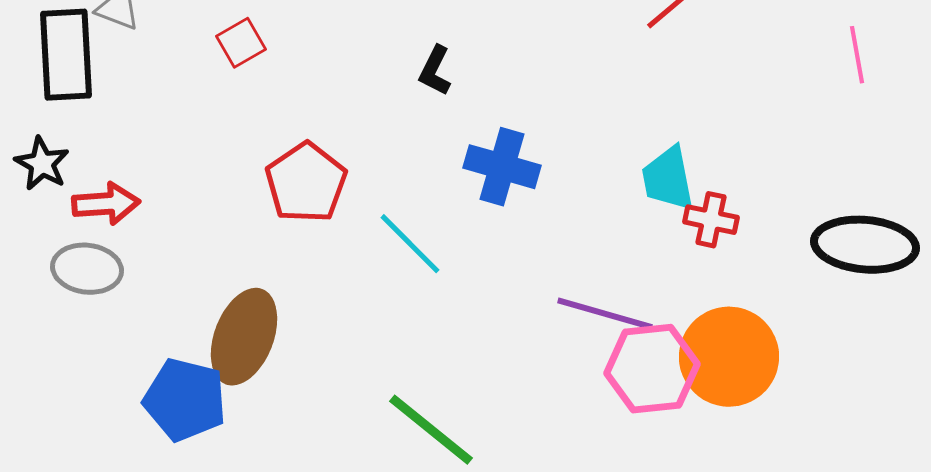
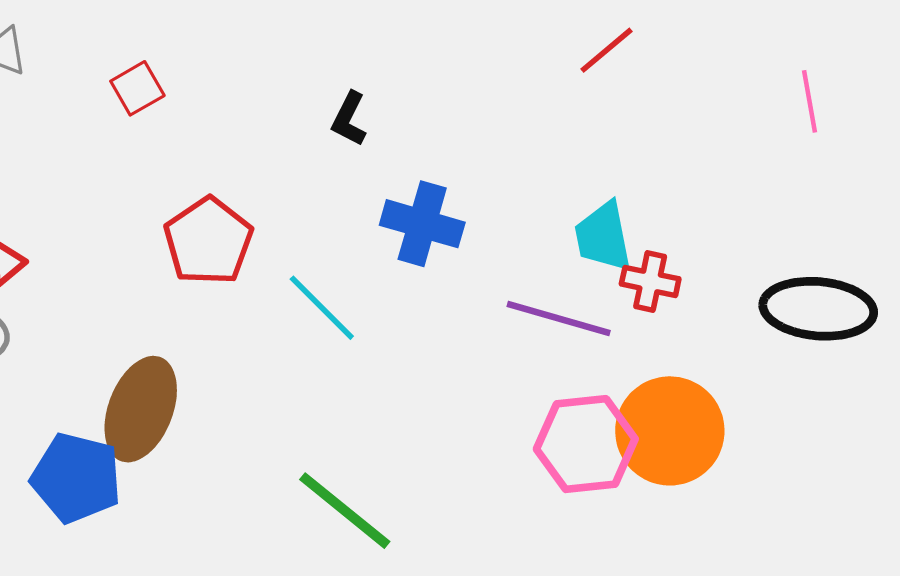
purple line: (605, 314) -> (559, 319), moved

